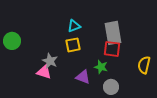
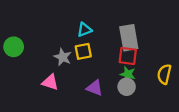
gray star: (50, 61) -> (63, 57), moved
green star: (101, 67) -> (128, 74), moved
gray circle: (111, 87) -> (127, 87), moved

